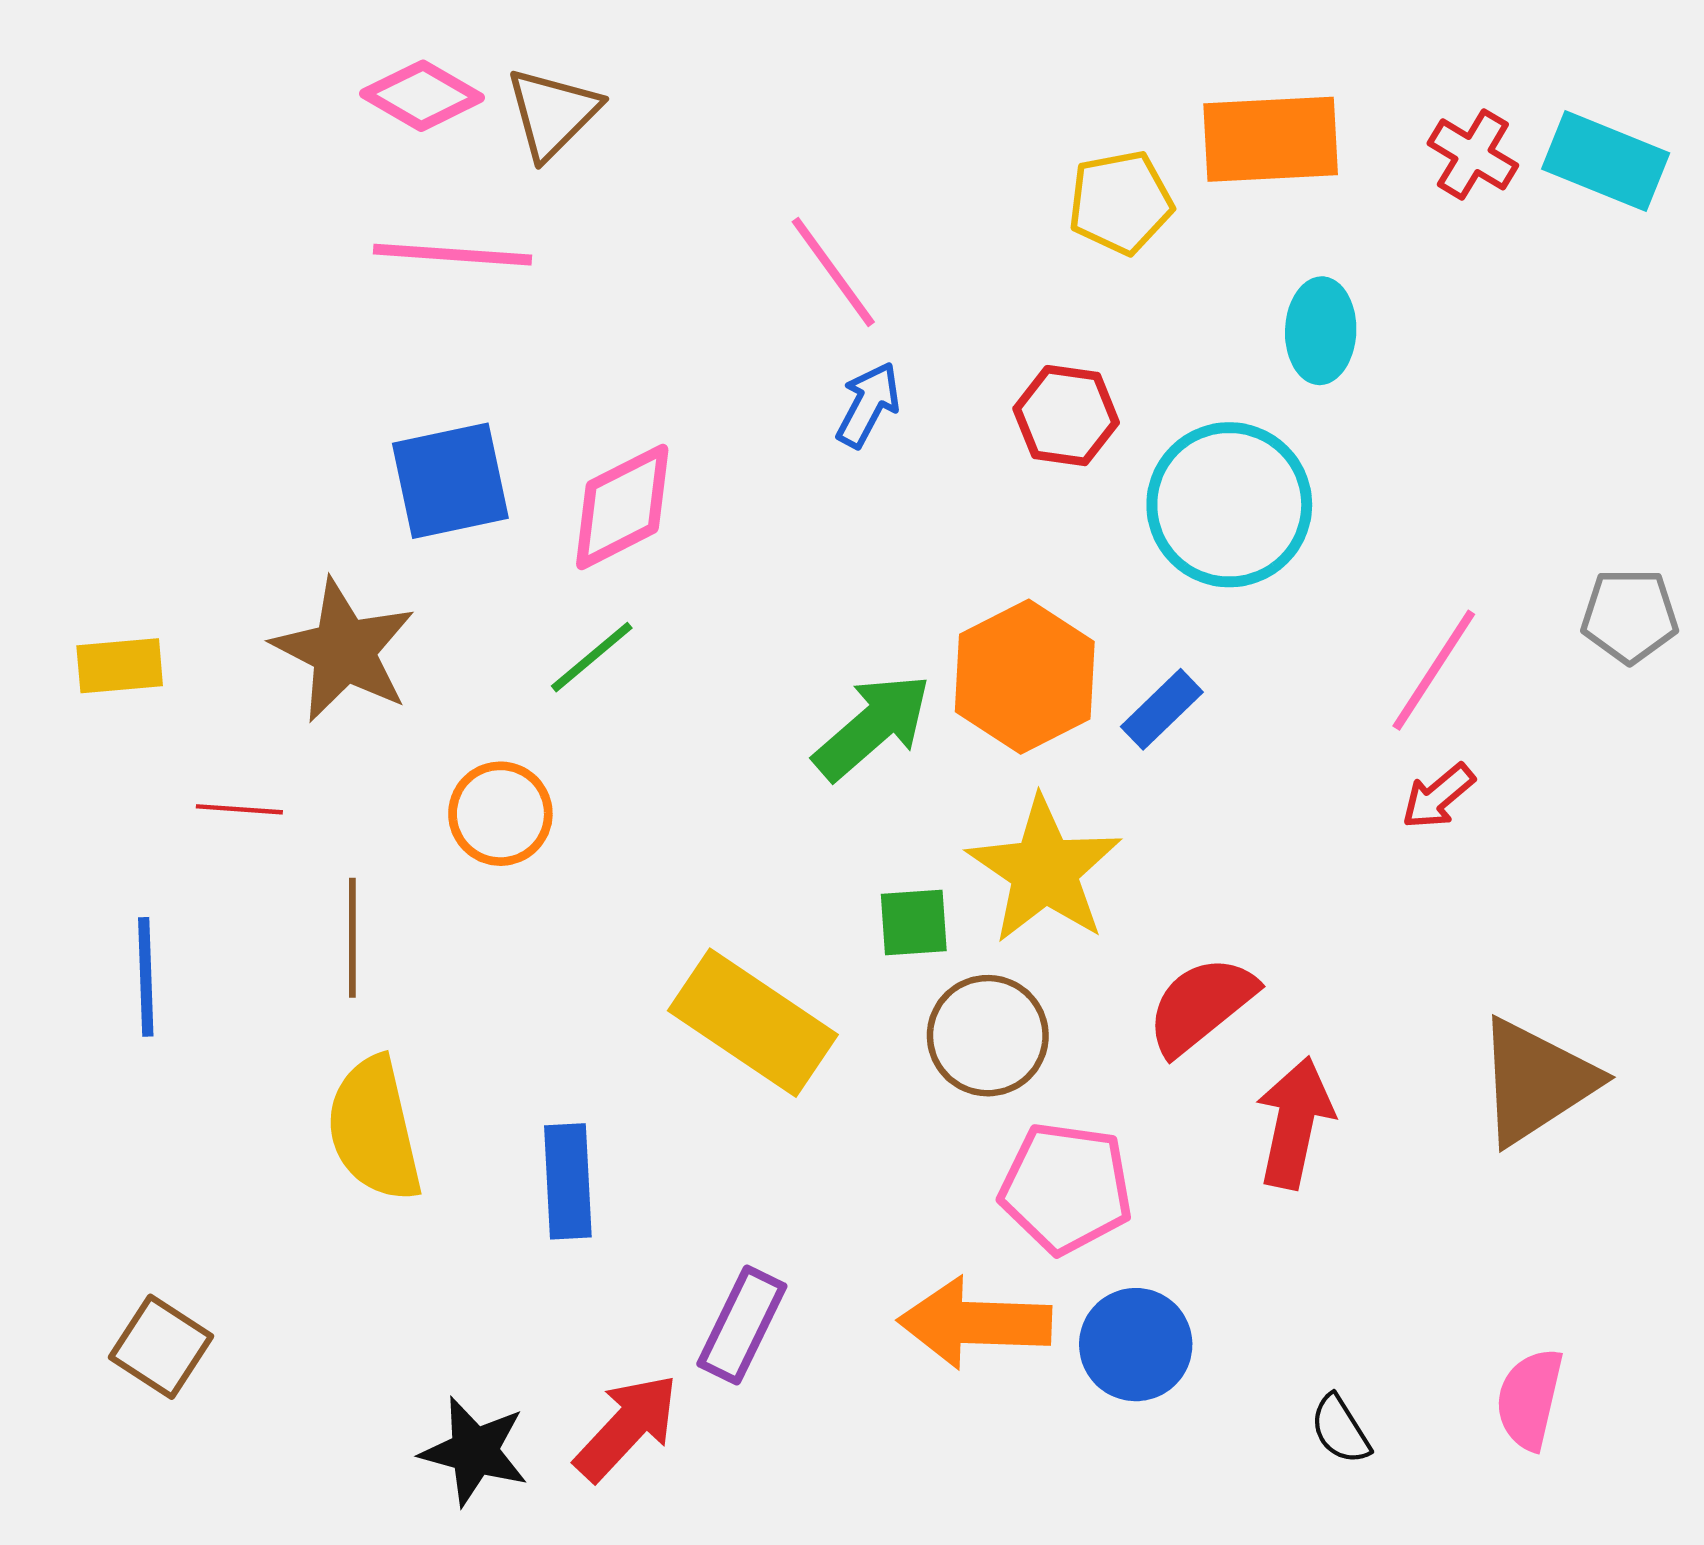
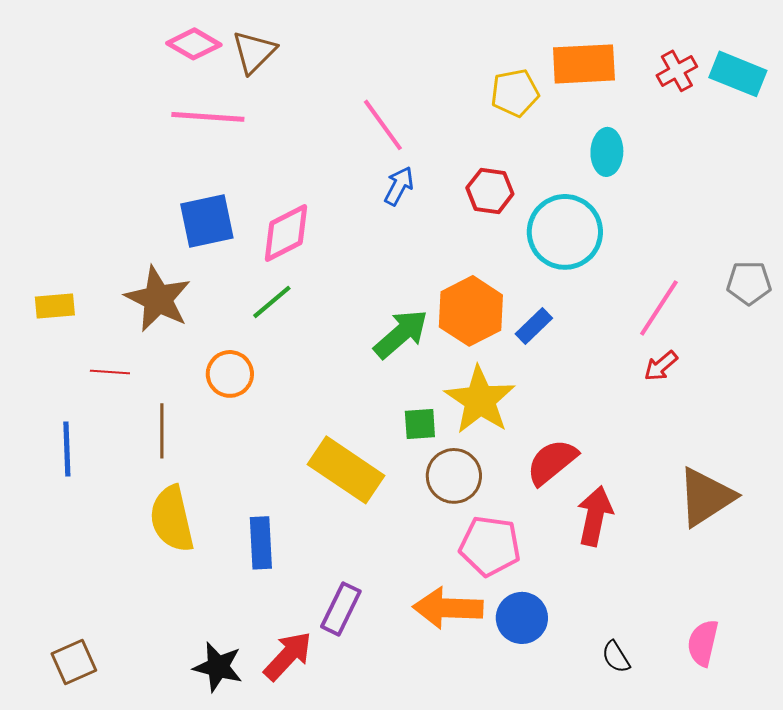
red cross: (1473, 154) -> (677, 71), turned 30
brown square: (161, 1347) -> (74, 662), moved, turned 33

